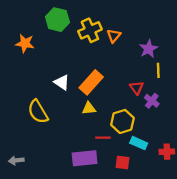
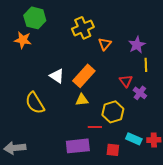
green hexagon: (57, 20) -> (35, 18), moved
orange triangle: (114, 36) -> (105, 44), moved
cyan rectangle: (139, 143) -> (134, 139), moved
gray arrow: (16, 160) -> (15, 148), size x1.5

